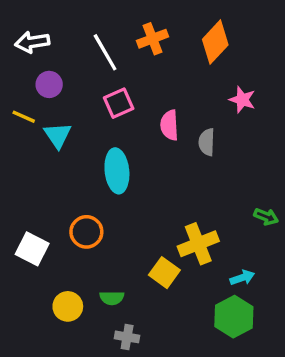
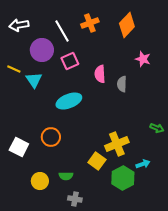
purple circle: (49, 84) -> (42, 50), moved, size x1.5
cyan ellipse: (117, 171) -> (69, 101), turned 75
green hexagon: (234, 317) -> (123, 178), moved

